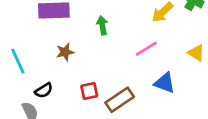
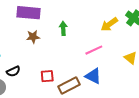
brown star: (65, 52) -> (33, 37), moved
blue triangle: (165, 83) -> (93, 76), moved

